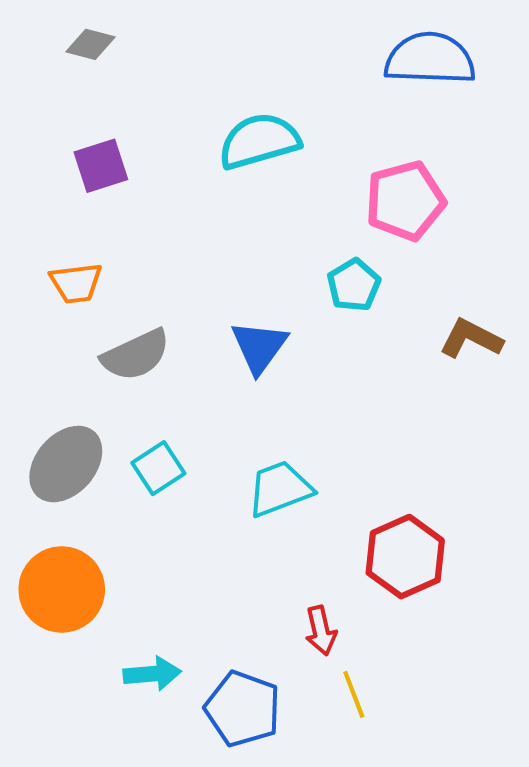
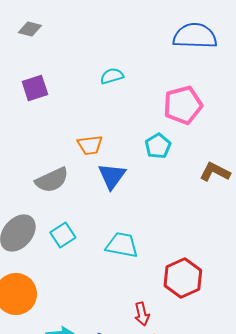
cyan semicircle: (259, 141) -> (112, 76), size x0.6
orange trapezoid: (76, 283) -> (90, 145), moved
cyan trapezoid: (280, 489) -> (122, 245), turned 32

